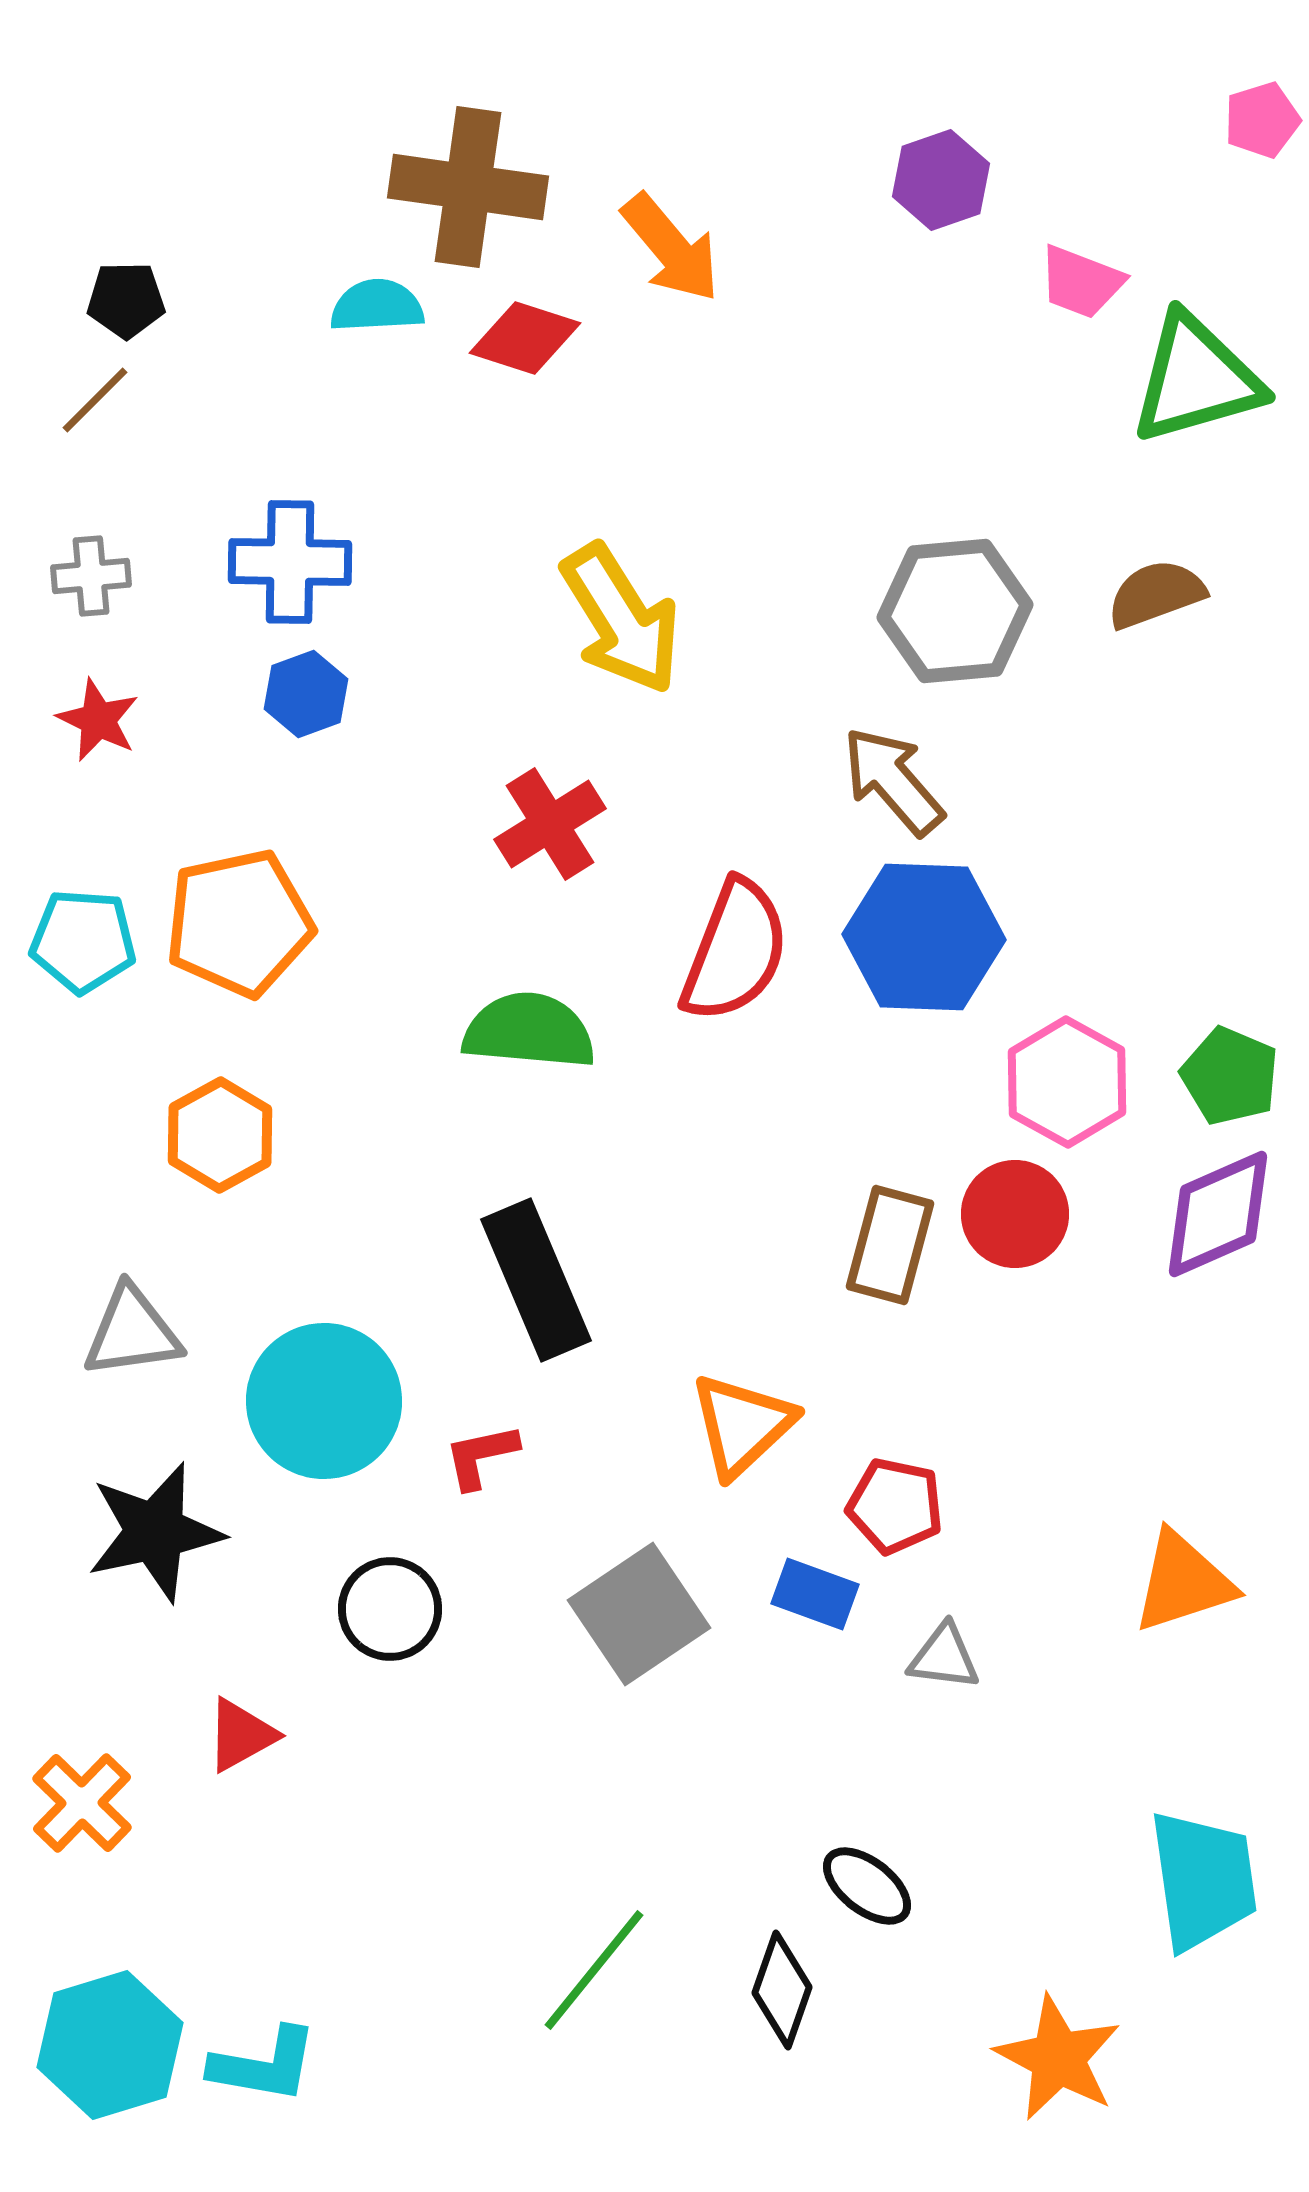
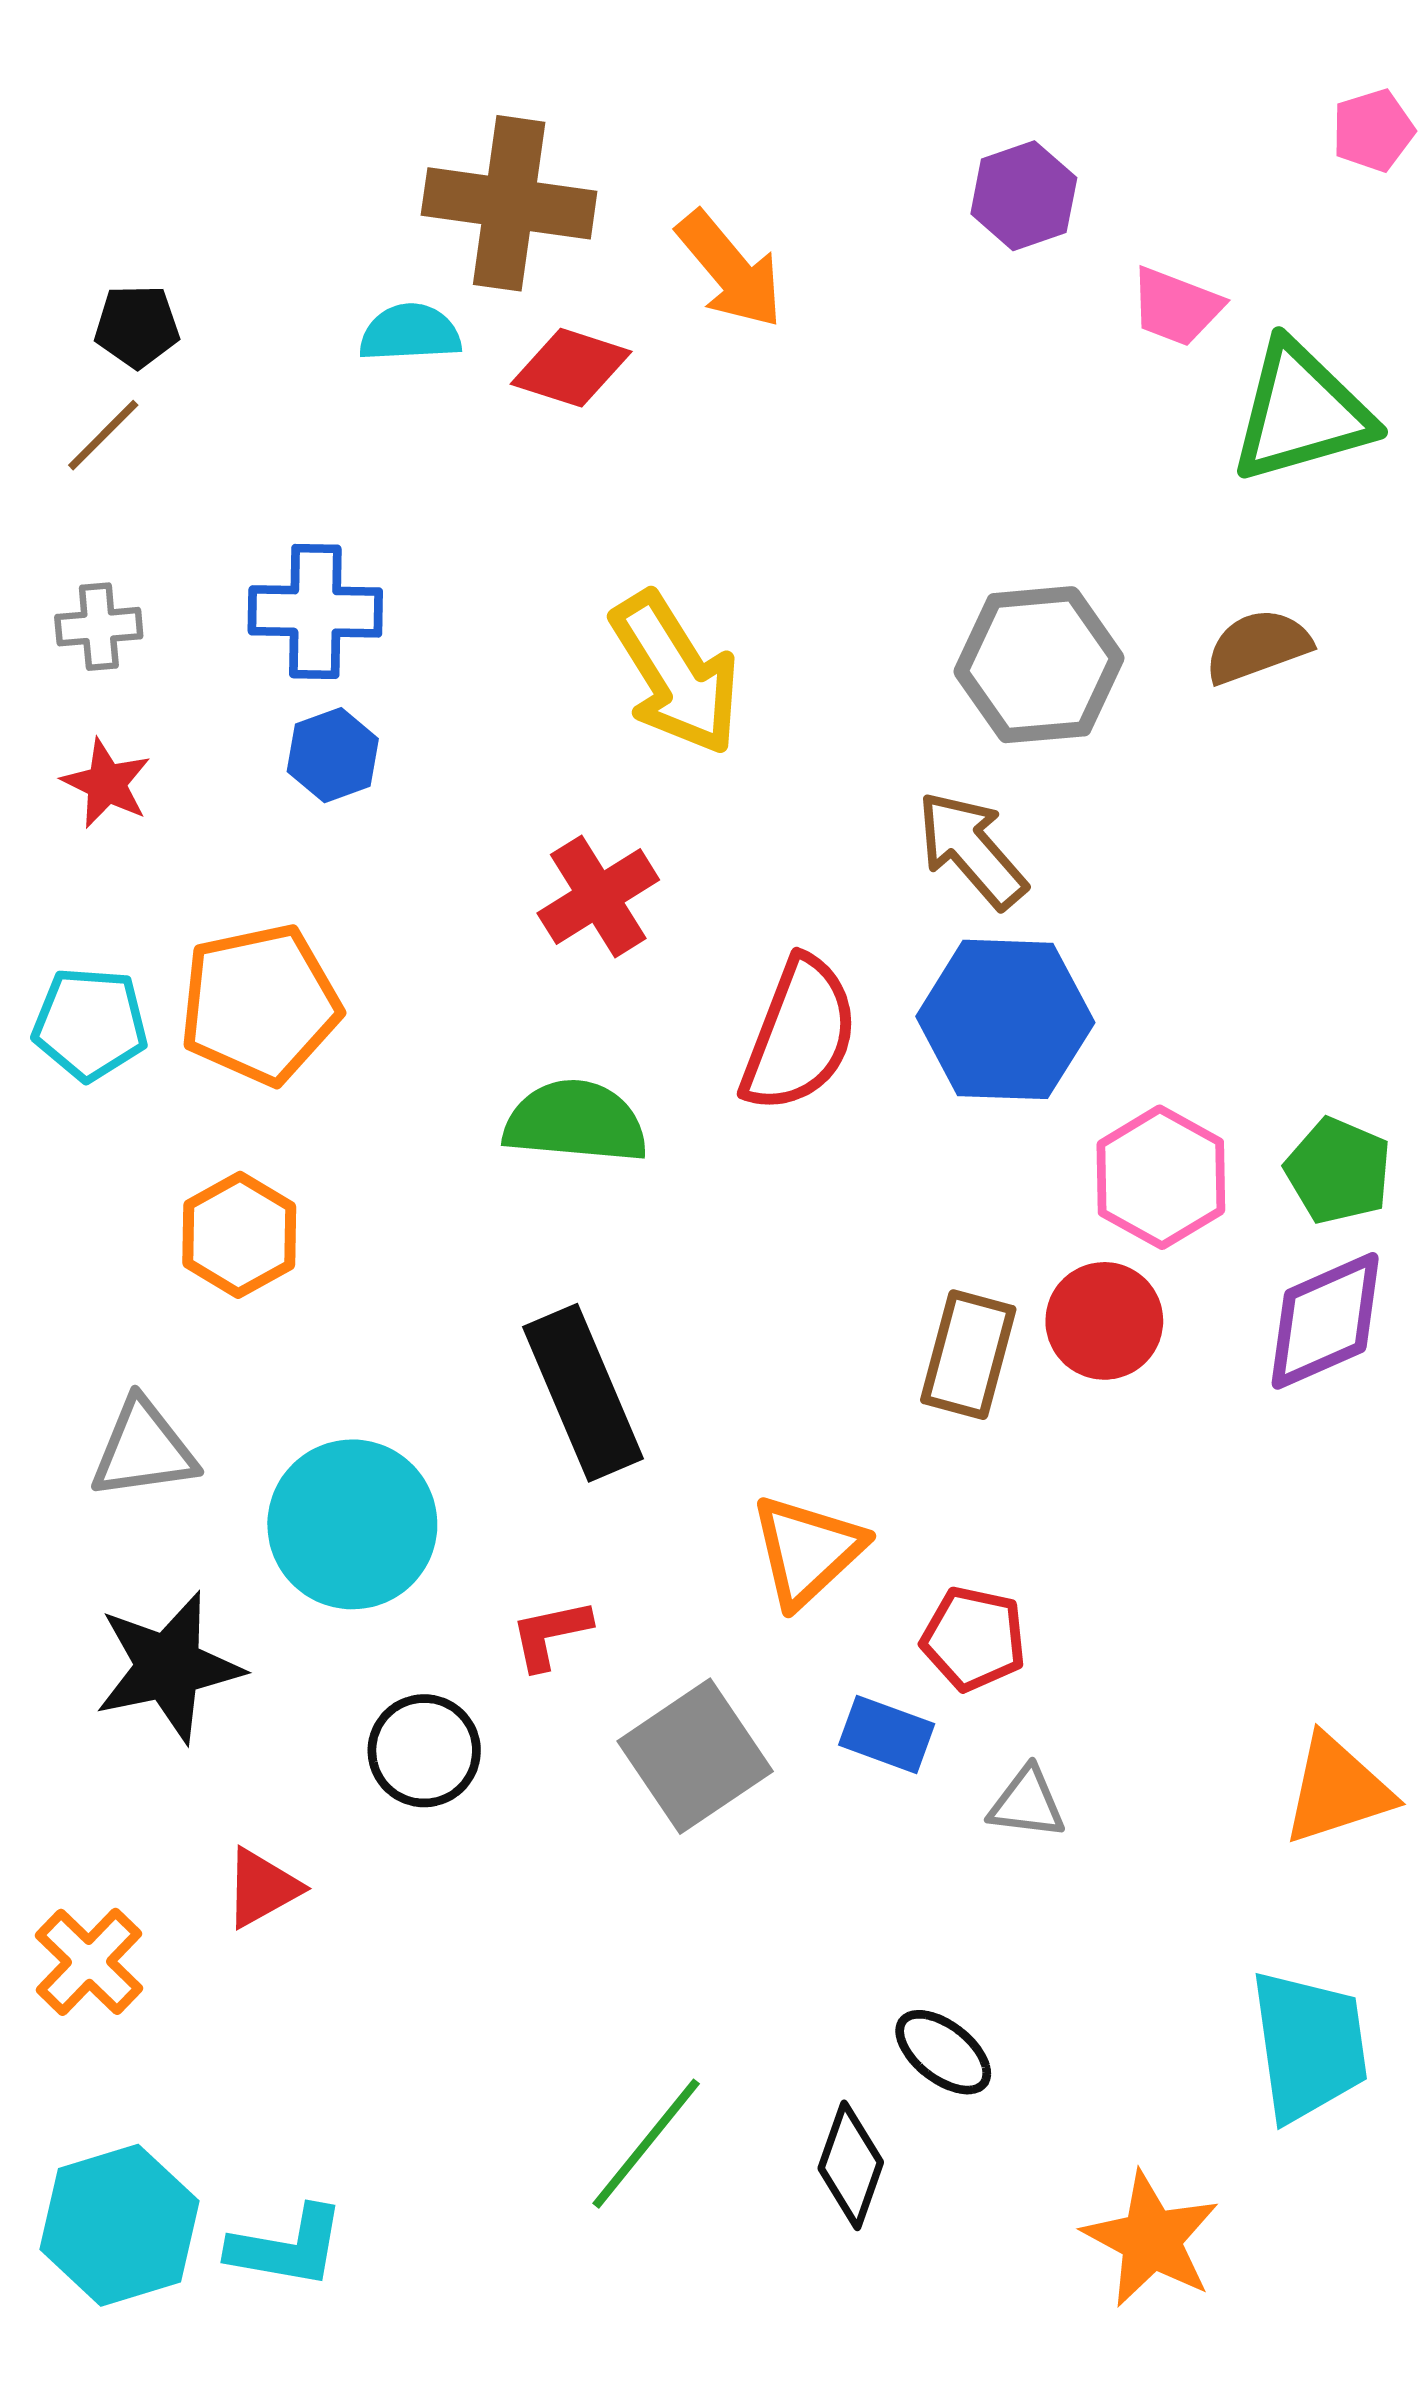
red L-shape: (481, 1456) -> (550, 1634), moved
orange triangle: (1183, 1582) -> (1337, 1790), moved

